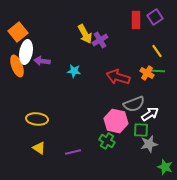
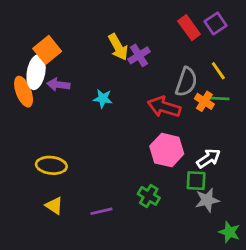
red rectangle: (136, 20) -> (189, 28), turned -36
orange square: (18, 32) -> (47, 50), moved
gray semicircle: (134, 104) -> (186, 82), moved, turned -50
pink hexagon: (116, 121) -> (167, 150), moved

